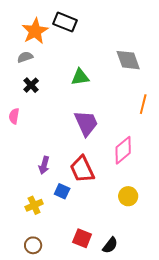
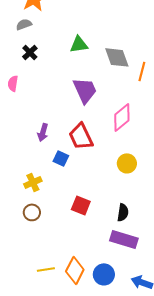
gray diamond: (128, 60) -> (117, 57), moved
yellow cross: (34, 205) -> (33, 182), moved
black semicircle: (110, 245) -> (123, 212), moved, turned -30

